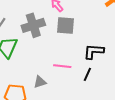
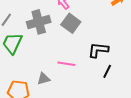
gray square: (66, 26) -> (71, 23), turned 30
black line: (87, 74) -> (107, 71), moved

